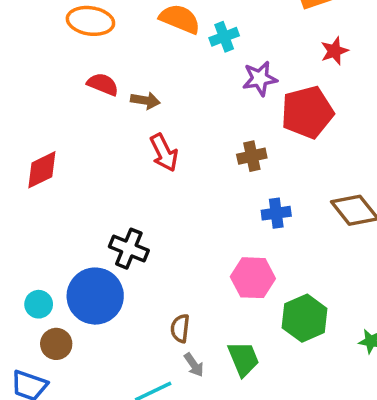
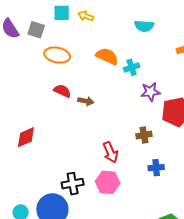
red arrow: (164, 153) -> (111, 152), moved
black cross: (129, 249) -> (73, 184), turned -35
pink hexagon: (253, 278) -> (108, 182), moved

